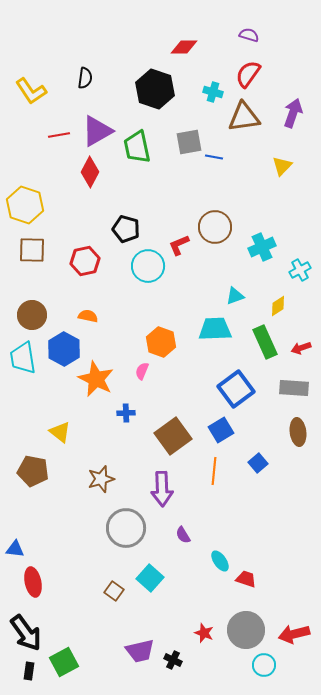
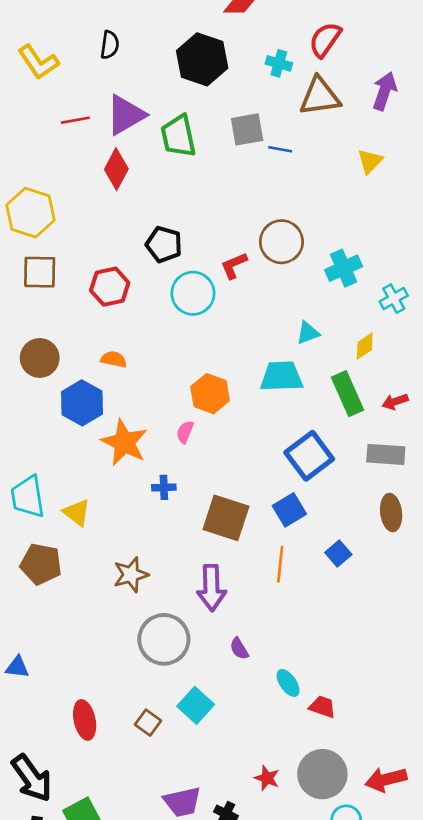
cyan trapezoid: (23, 358) -> (28, 497), moved
brown square: (173, 436) -> (226, 518), turned -36
red ellipse: (33, 582) -> (85, 720), moved

